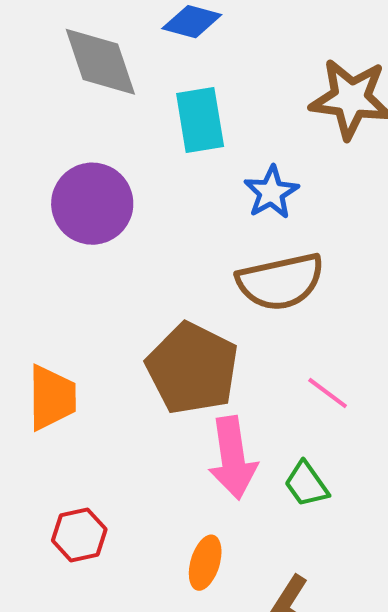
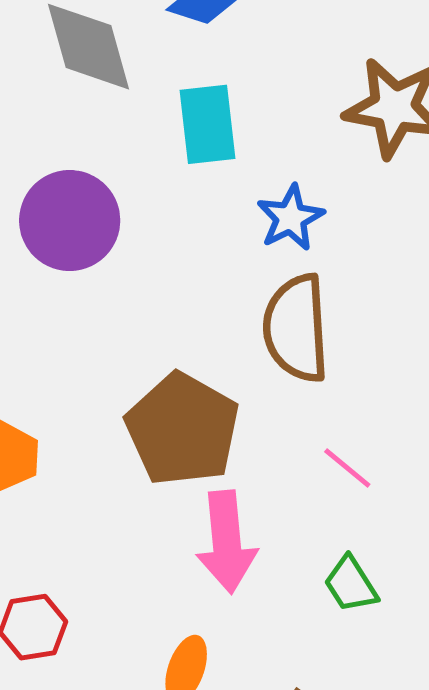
brown semicircle: (280, 282) -> (296, 328), turned 96
green trapezoid: (306, 484) -> (351, 584), moved

